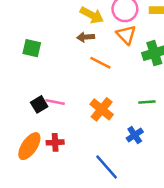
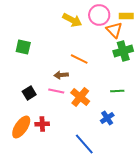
orange triangle: (126, 35) -> (114, 30), moved
brown arrow: (86, 37) -> (61, 75), moved
pink line: (55, 102) -> (56, 91), moved

